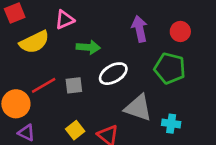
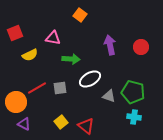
pink triangle: (65, 20) -> (53, 38), turned 35
yellow semicircle: (34, 42) -> (30, 55), size x0.7
green pentagon: (170, 68) -> (133, 92), moved
gray triangle: (138, 108) -> (109, 96), moved, size x0.6

